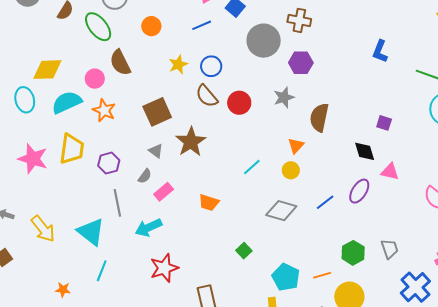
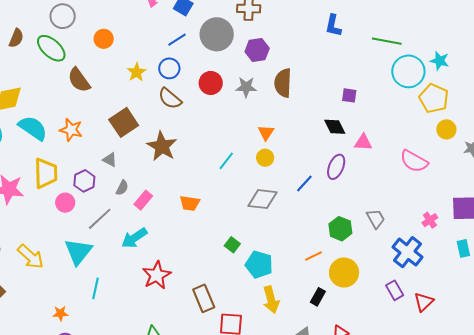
blue line: (202, 25) -> (177, 40), moved
pink circle: (95, 79) -> (65, 203), moved
gray star: (284, 97) -> (246, 87), turned 30
cyan semicircle: (67, 102) -> (33, 128), turned 68
red circle: (239, 103) -> (211, 83), moved
brown semicircle: (319, 117) -> (283, 83), moved
gray triangle: (156, 151) -> (110, 160), moved
gray line: (117, 203) -> (100, 219), turned 68
cyan triangle: (91, 232) -> (78, 252), turned 40
cyan pentagon: (286, 277) -> (259, 265), moved

